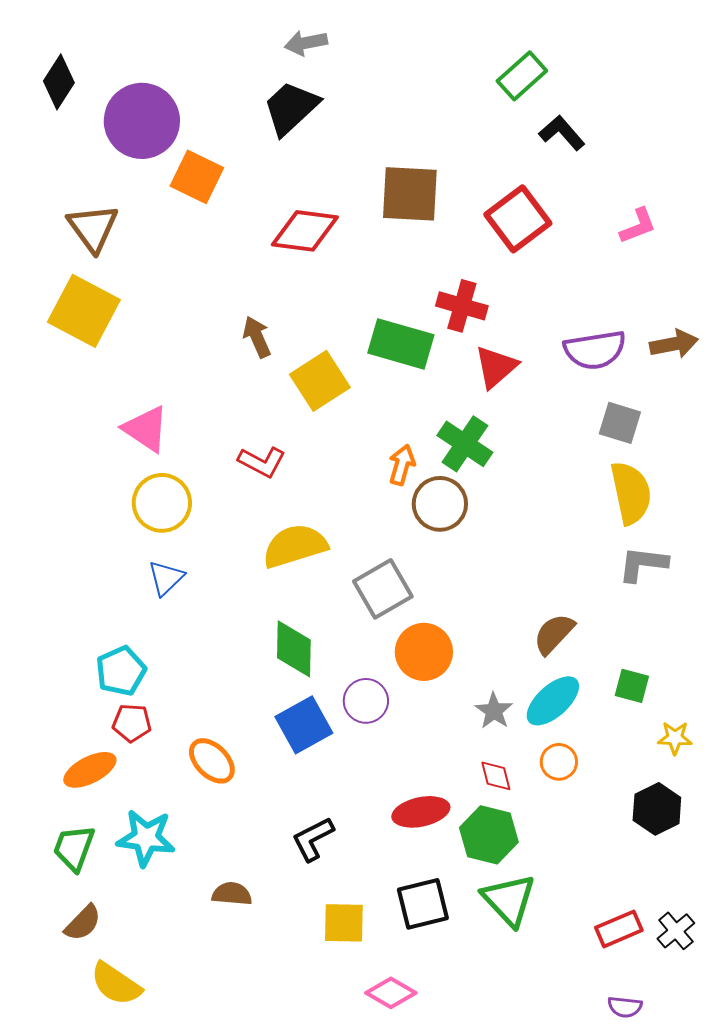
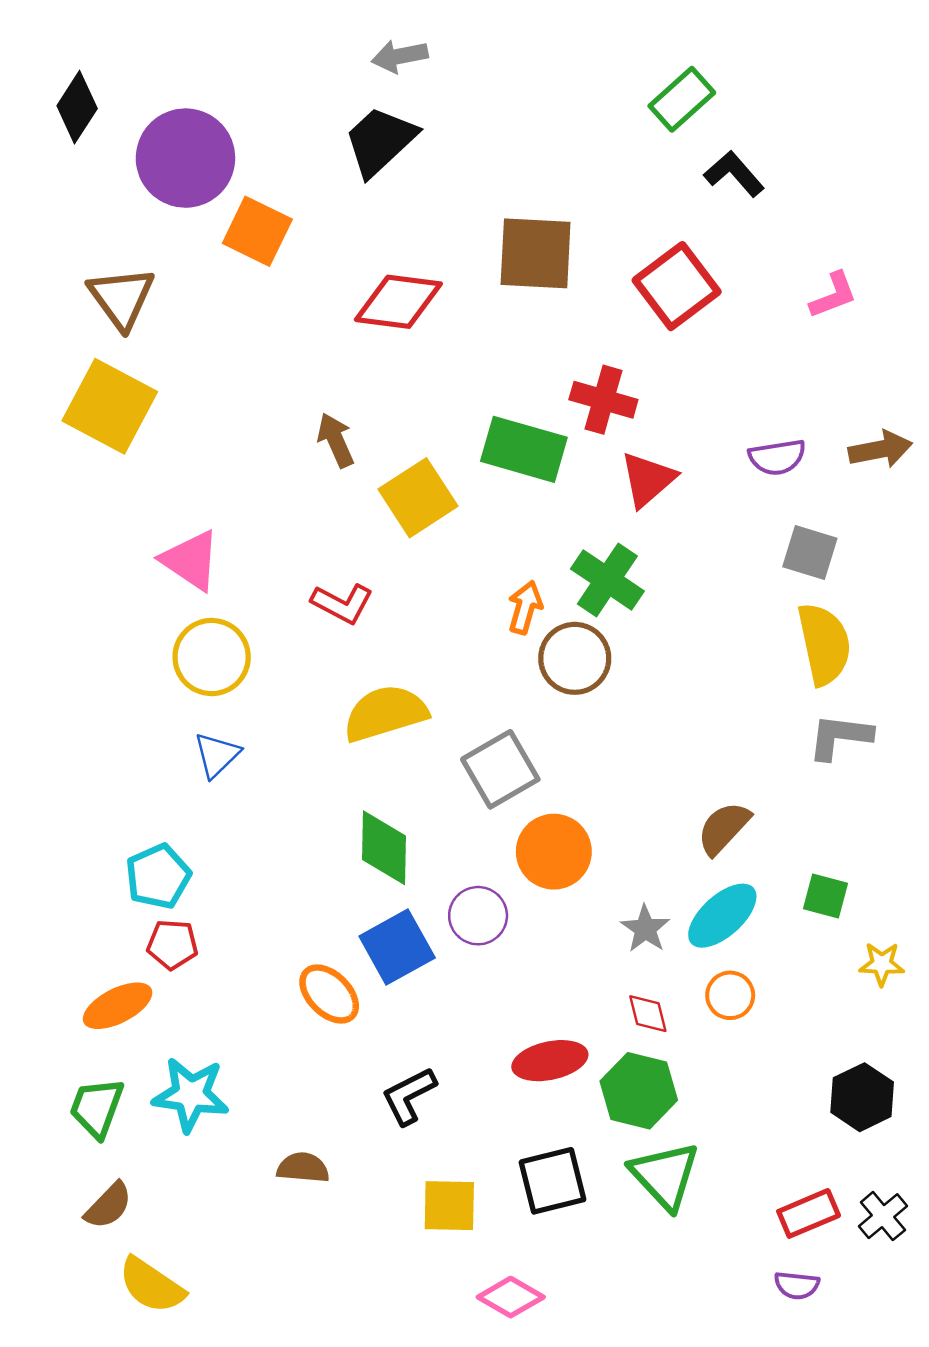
purple semicircle: (595, 350) -> (777, 457), size x0.7
orange ellipse: (212, 761) -> (329, 994), moved
black hexagon: (657, 809) -> (862, 1097), moved
purple semicircle: (625, 1007) -> (797, 1285), moved

